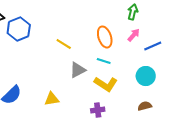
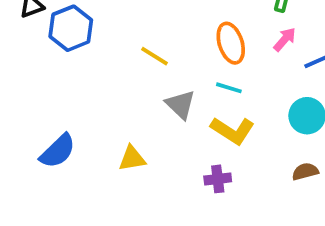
gray triangle: (78, 70) -> (180, 105), turned -48

